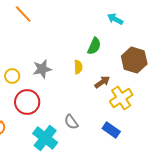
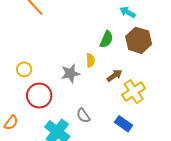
brown hexagon: (134, 60) -> (139, 40), moved
gray star: (42, 69) -> (70, 73), moved

